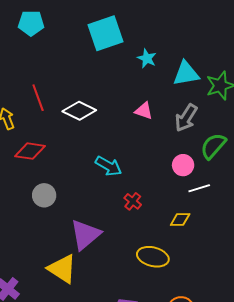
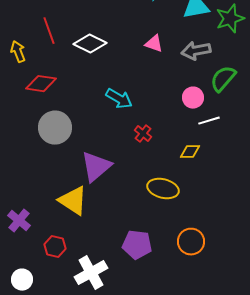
gray arrow: (186, 118) -> (196, 51), turned 48
gray circle: (44, 195) -> (55, 128), size x1.4

